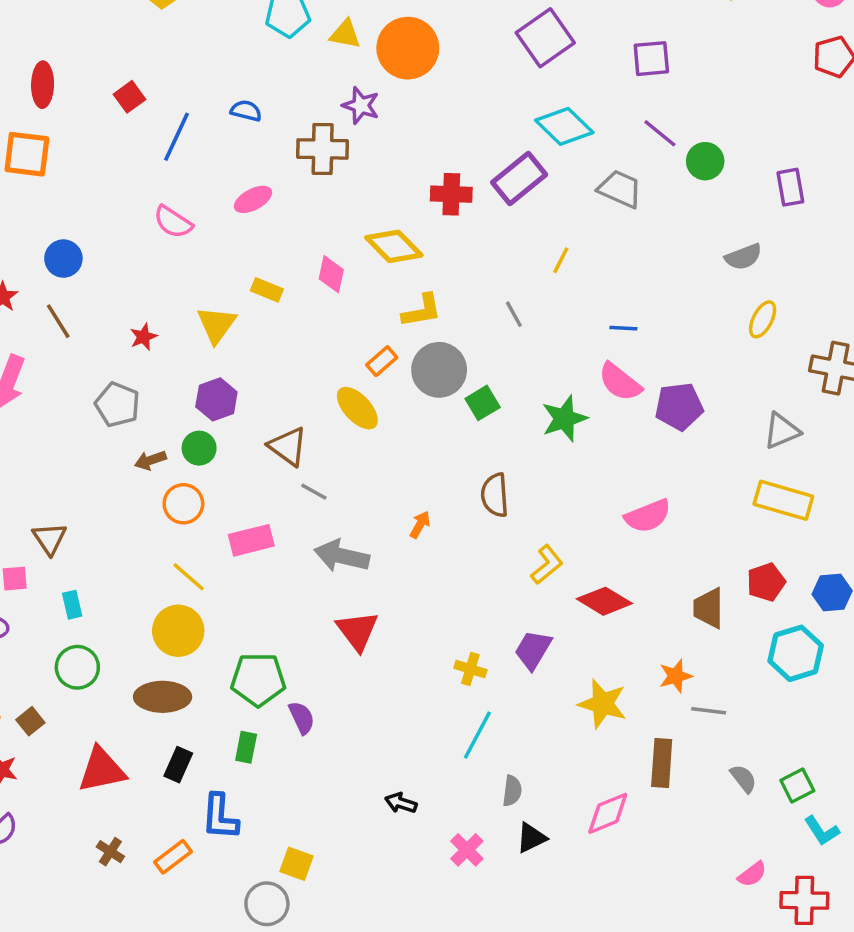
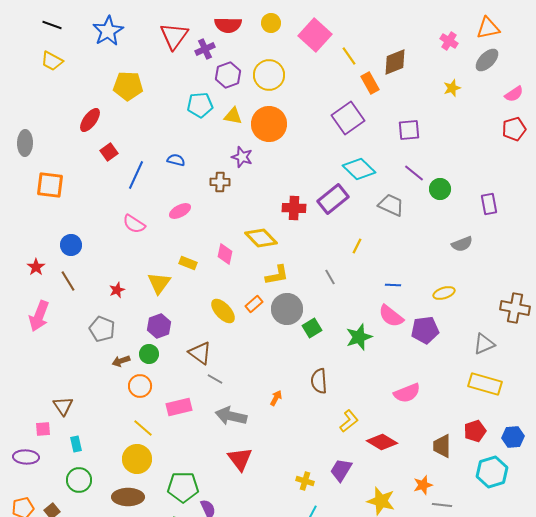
red ellipse: (43, 85) -> (90, 120), moved, turned 35
brown cross: (323, 149) -> (220, 182), size x0.7
yellow ellipse: (763, 319) -> (444, 293), moved, turned 45
yellow ellipse: (357, 408) -> (223, 311), moved

